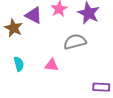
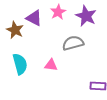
cyan semicircle: (19, 64) -> (20, 64), size x1.5

